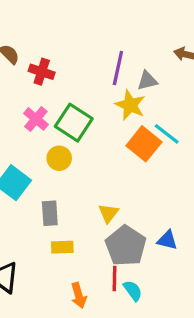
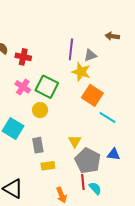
cyan line: (167, 134) -> (108, 118), moved

